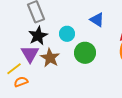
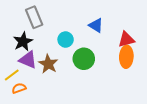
black star: (38, 36) -> (23, 42), moved
purple triangle: (30, 54) -> (28, 60), turned -36

